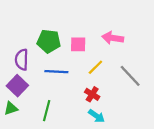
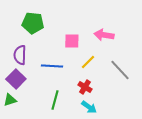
green pentagon: (49, 41) -> (33, 23), moved
green line: (47, 111) -> (55, 100), moved

